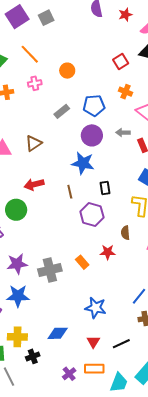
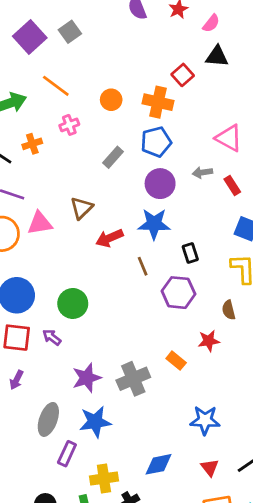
orange cross: (125, 92) -> (158, 102), moved, size x1.5
red arrow: (34, 184) -> (109, 238), moved

